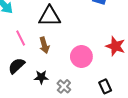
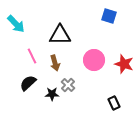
pink circle: (81, 57) -> (94, 60), moved
gray cross: (64, 86) -> (68, 85), moved

